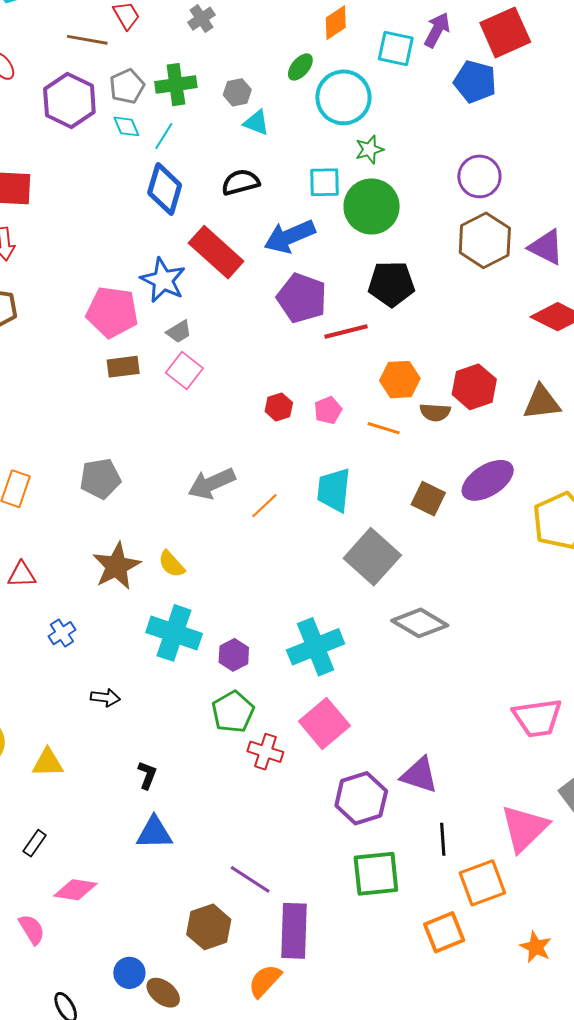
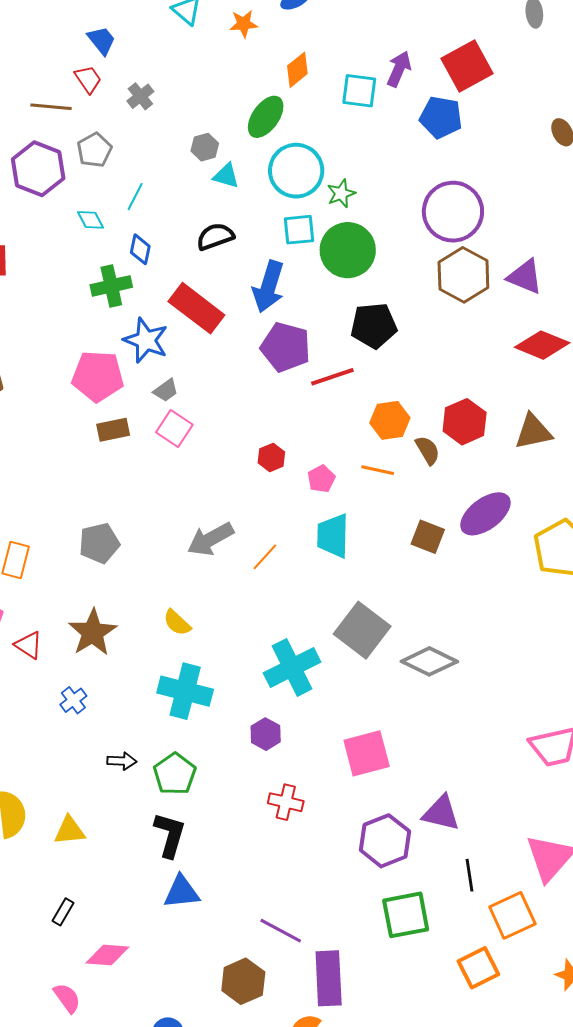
gray cross: (202, 19) -> (140, 96), moved
green ellipse: (300, 67) -> (266, 117), size x1.5
green cross: (176, 85) -> (111, 286), moved
cyan circle: (343, 97) -> (296, 171), moved
cyan diamond: (126, 126) -> (90, 220), moved
purple circle: (479, 176) -> (453, 212), size x1.4
blue diamond: (165, 189) -> (140, 249), size x0.6
blue arrow: (290, 236) -> (268, 287), turned -45
pink pentagon: (328, 410) -> (321, 479), moved
brown semicircle: (435, 412) -> (428, 450), turned -120
gray square: (372, 557) -> (362, 630), moved
brown star: (117, 566) -> (93, 633), moved
red triangle: (22, 575) -> (29, 645), turned 40
cyan cross: (316, 647) -> (292, 667), moved
purple hexagon: (234, 655) -> (266, 734), moved
green pentagon: (233, 712) -> (175, 774), moved
pink square: (324, 724) -> (367, 753), moved, turned 30
black L-shape: (147, 775) -> (170, 835), size x1.6

